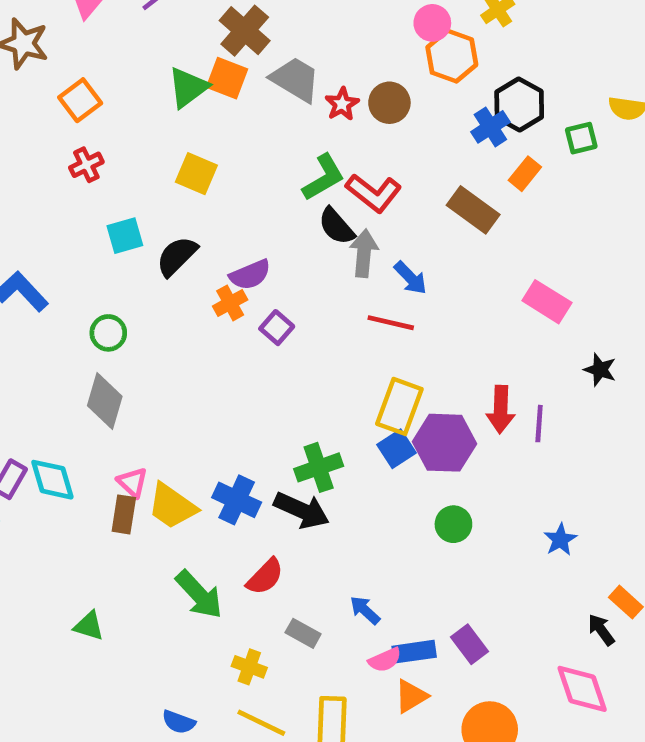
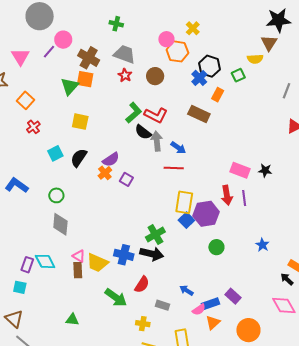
gray trapezoid: (295, 79) -> (124, 54), moved
red star: (342, 104) -> (125, 75), moved
pink rectangle: (547, 302) -> (240, 170), moved

